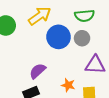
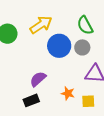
green semicircle: (84, 16) -> (85, 25), turned 66

